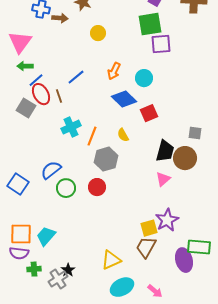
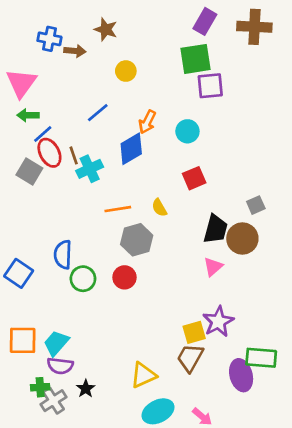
blue line: (76, 77) -> (98, 113), moved
blue diamond: (124, 99) -> (131, 149), moved, turned -75
cyan cross: (71, 127) -> (90, 169), moved
gray square: (195, 133) -> (256, 205), turned -32
orange line: (92, 136) -> (118, 209), turned 60
blue semicircle: (51, 170) -> (63, 255), turned -50
purple semicircle: (19, 253) -> (60, 366), moved
gray cross: (58, 279) -> (53, 401), moved

